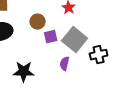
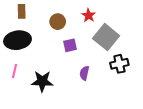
brown circle: (38, 22) -> (58, 22), moved
gray square: (75, 40) -> (106, 37), moved

